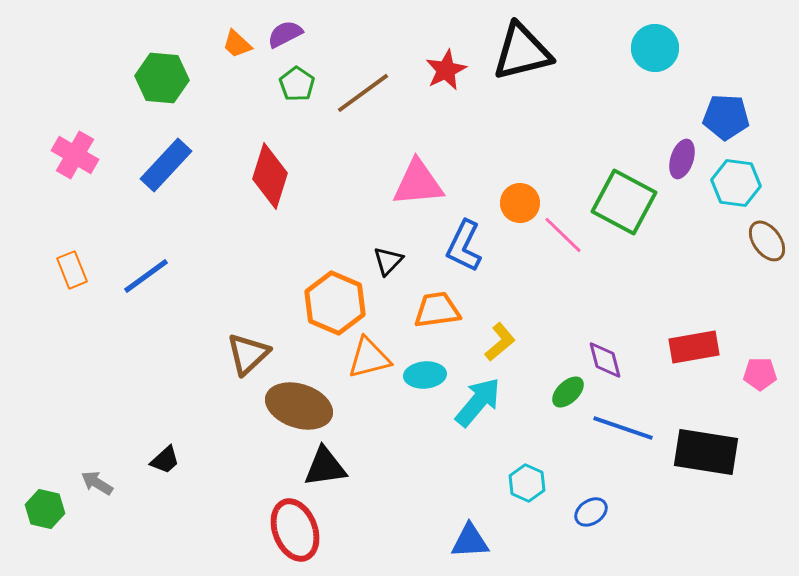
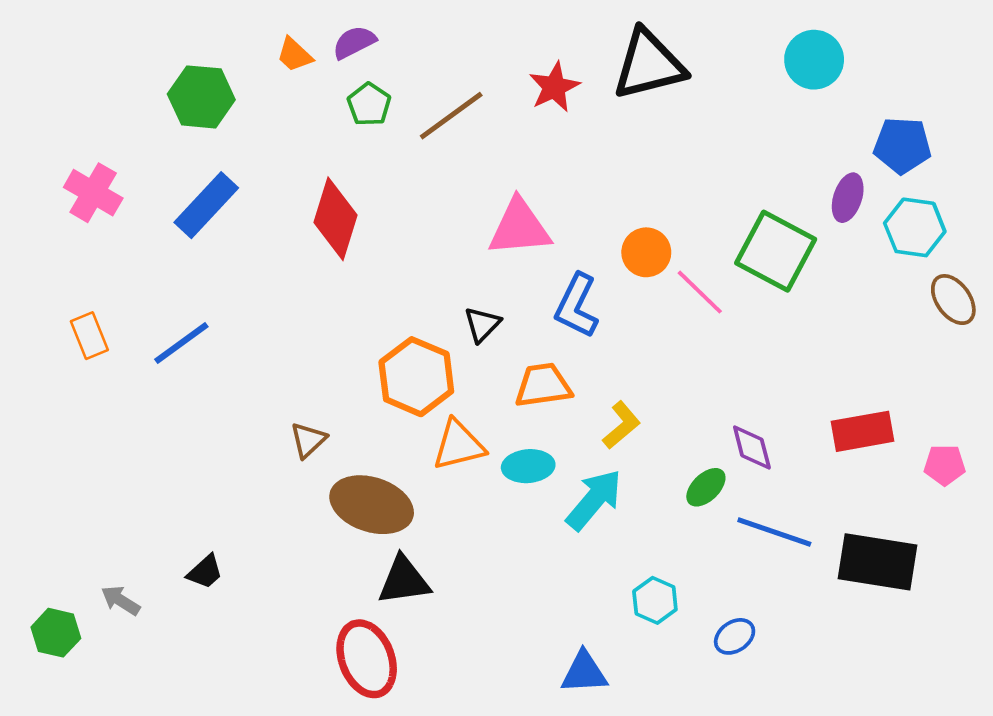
brown triangle: (248, 354) -> (308, 440), size x0.7

